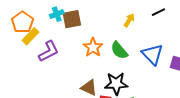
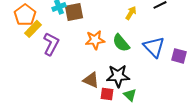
orange star: (93, 47) -> (95, 40), turned 30
purple L-shape: (49, 51) -> (51, 44), turned -35

